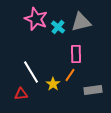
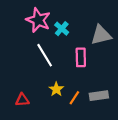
gray triangle: (81, 22) -> (101, 35), moved
white line: (31, 72) -> (45, 55), moved
orange line: (70, 75) -> (74, 98), moved

